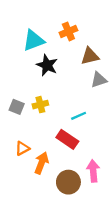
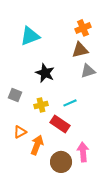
orange cross: (68, 31) -> (83, 28), moved
black star: (47, 65) -> (45, 73), moved
yellow cross: (40, 105) -> (41, 105), moved

